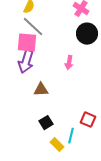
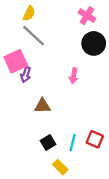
pink square: (27, 43) -> (16, 61), moved, turned -30
purple arrow: (26, 62) -> (26, 75), size x0.6
cyan line: (71, 136) -> (73, 143), moved

